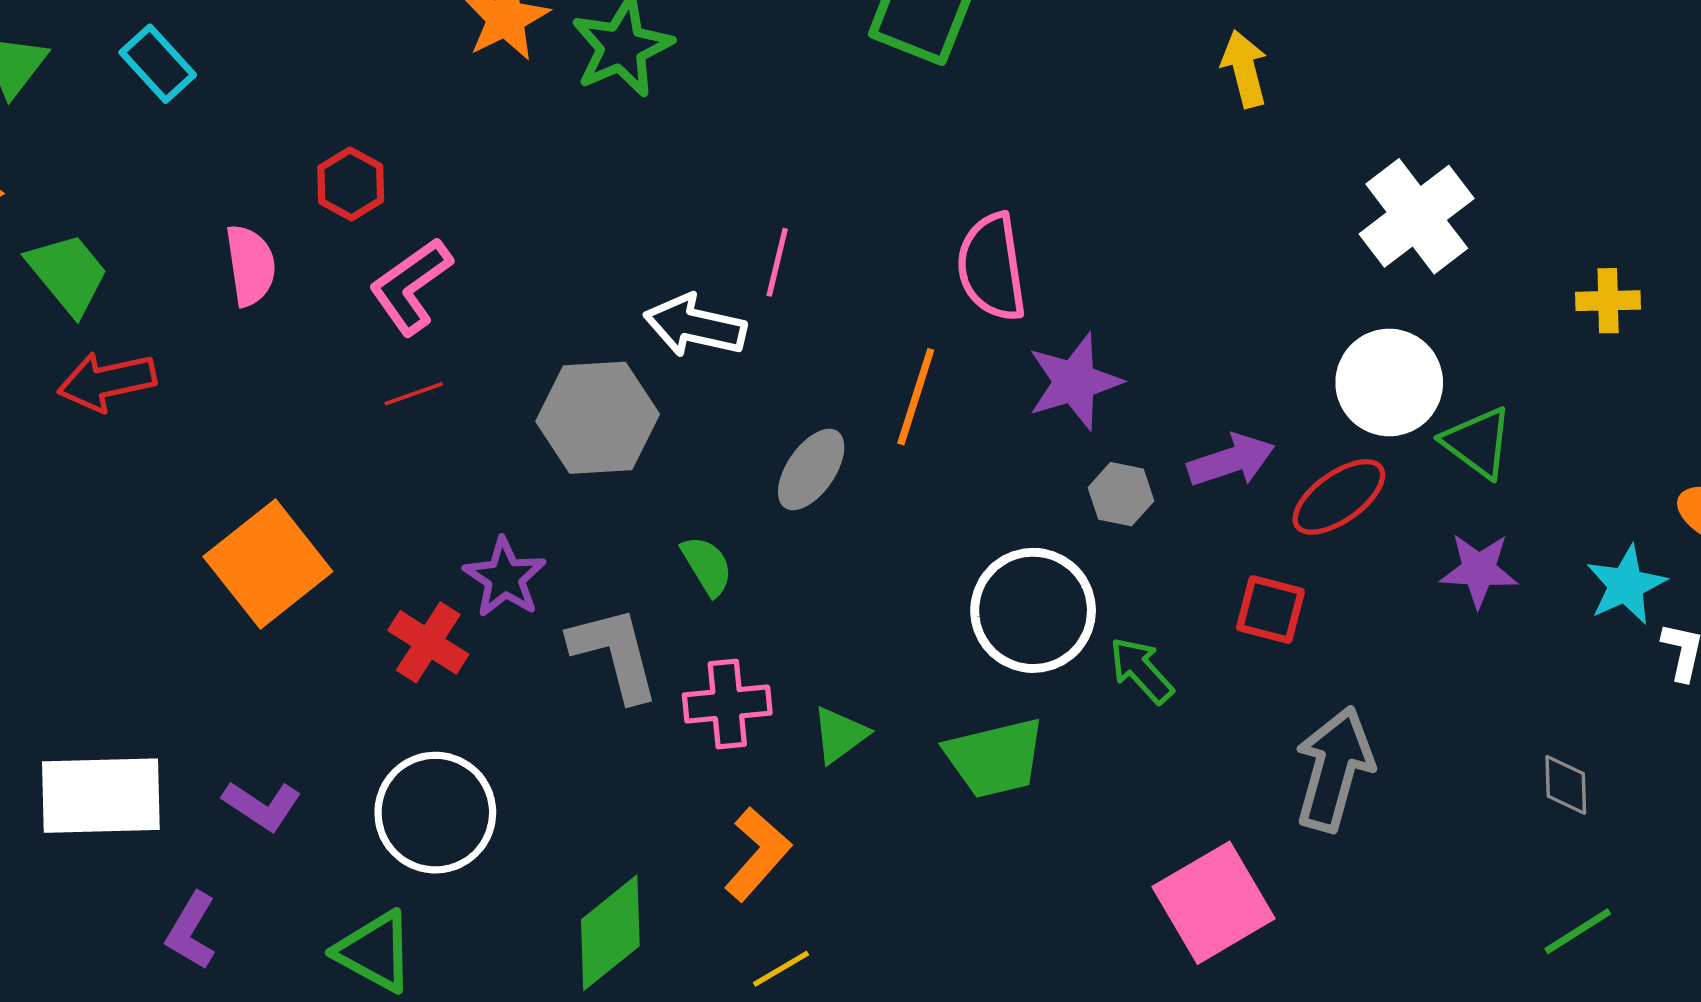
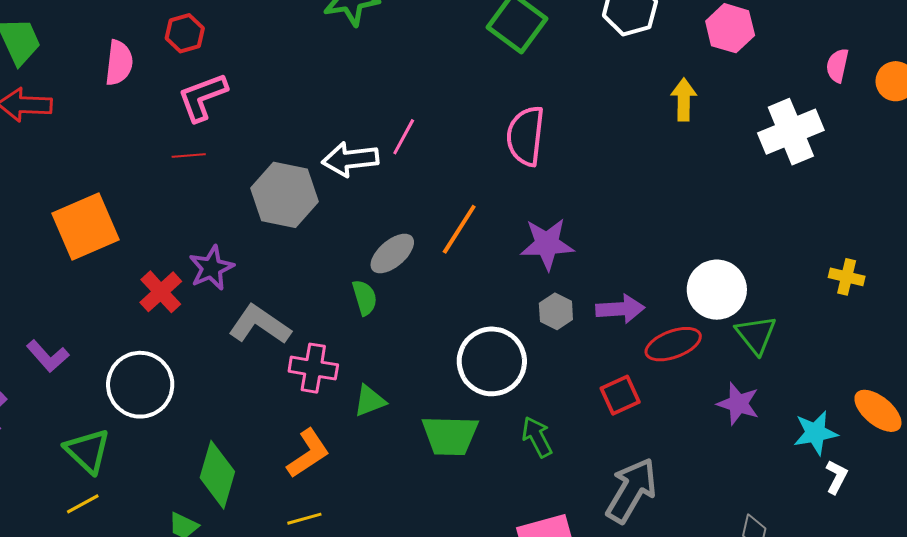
white cross: (1417, 216) -> (791, 132), moved
pink semicircle: (992, 267) -> (526, 136), moved
white arrow: (695, 326) -> (350, 159), turned -34
green semicircle: (707, 566) -> (365, 298), moved
red square: (1270, 610) -> (620, 395), turned 36
gray L-shape: (615, 654) -> (260, 325), turned -56
green arrow: (1141, 670) -> (537, 437), moved
green diamond: (610, 933) -> (217, 475), turned -50

